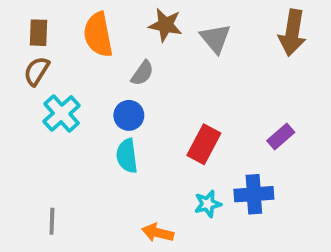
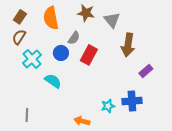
brown rectangle: (38, 33) -> (20, 17), turned 32
brown arrow: (292, 33) -> (128, 45), moved
blue circle: (129, 115) -> (61, 53), moved
red rectangle: (204, 144) -> (89, 55), moved
cyan semicircle: (127, 156) -> (53, 81), moved, turned 132

